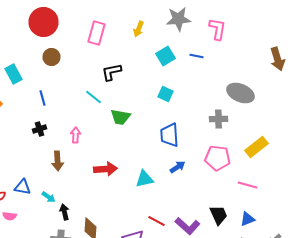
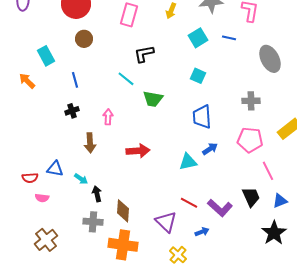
gray ellipse: (240, 93) -> (270, 59), moved, turned 40
cyan triangle: (144, 179) -> (188, 162), moved
pink line: (248, 185) -> (268, 171), moved, turned 48

